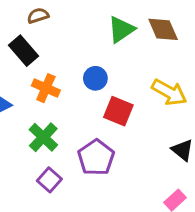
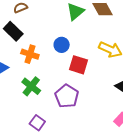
purple square: (49, 180) -> (37, 123), moved

